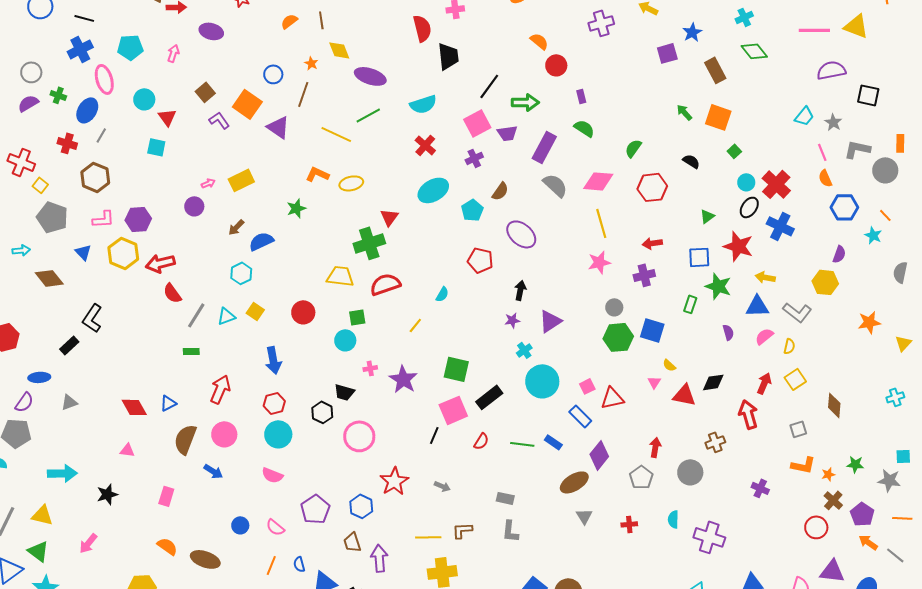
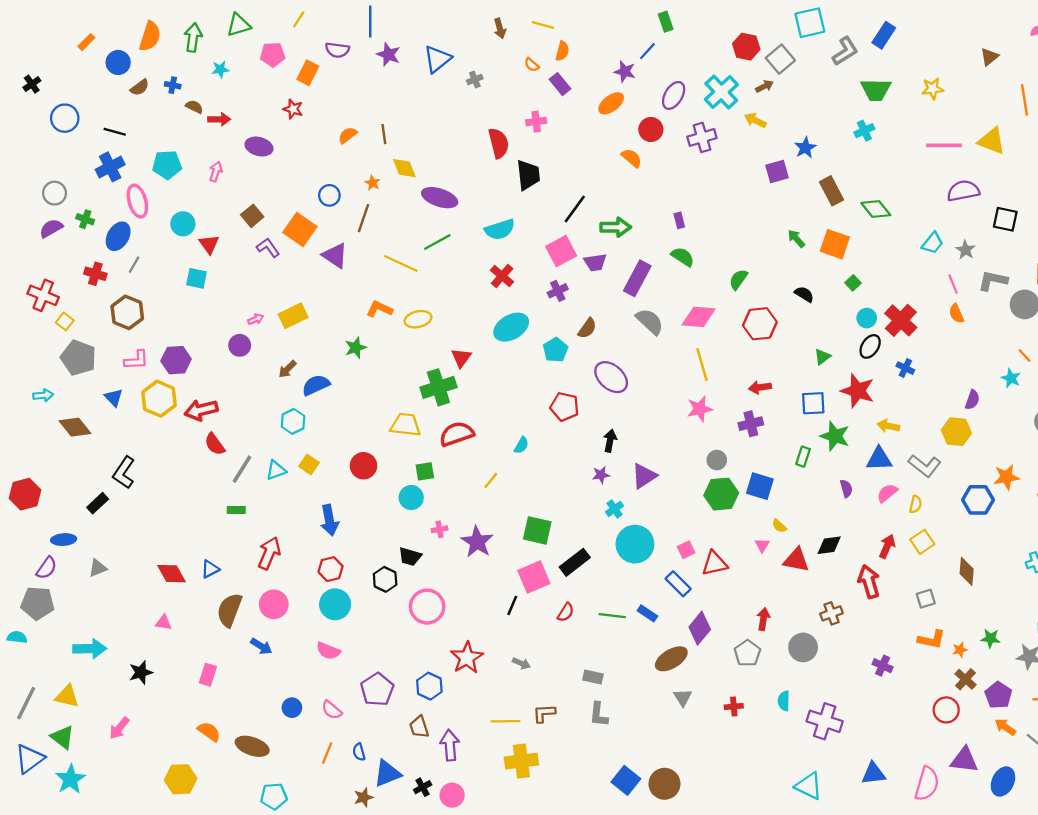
green diamond: (754, 51) -> (876, 209), moved
red circle: (556, 65) -> (651, 129), moved
blue hexagon: (844, 207) -> (978, 500), moved
blue cross: (780, 226) -> (905, 368), size x0.6

